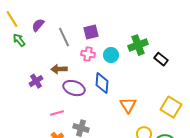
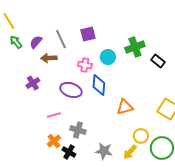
purple semicircle: (38, 25) -> (36, 42), moved
pink cross: (88, 54) -> (85, 65), moved
brown arrow: (59, 69) -> (49, 58), moved
orange triangle: (128, 105) -> (125, 107), turned 48

